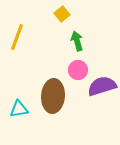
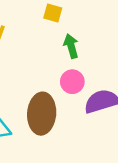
yellow square: (62, 14) -> (53, 13), turned -35

